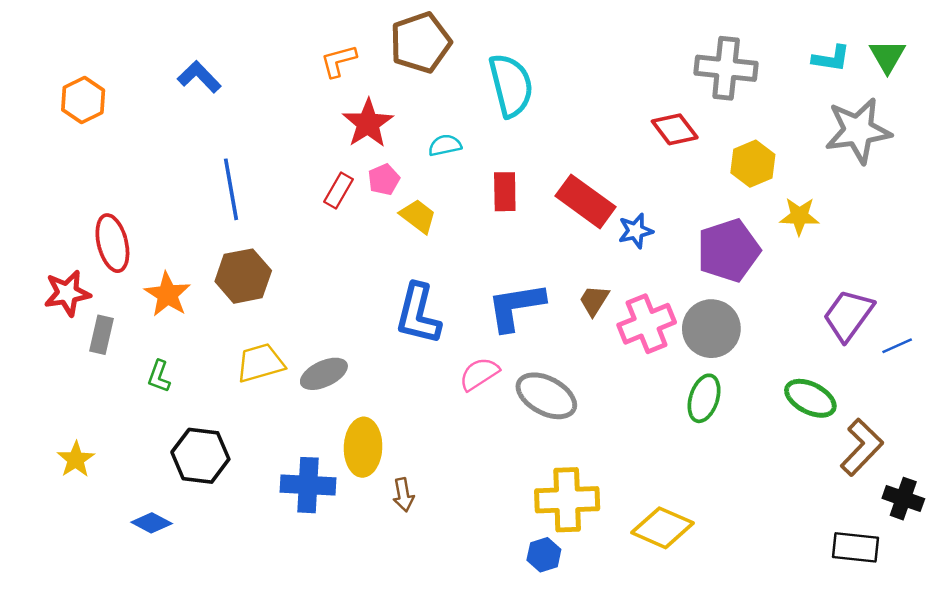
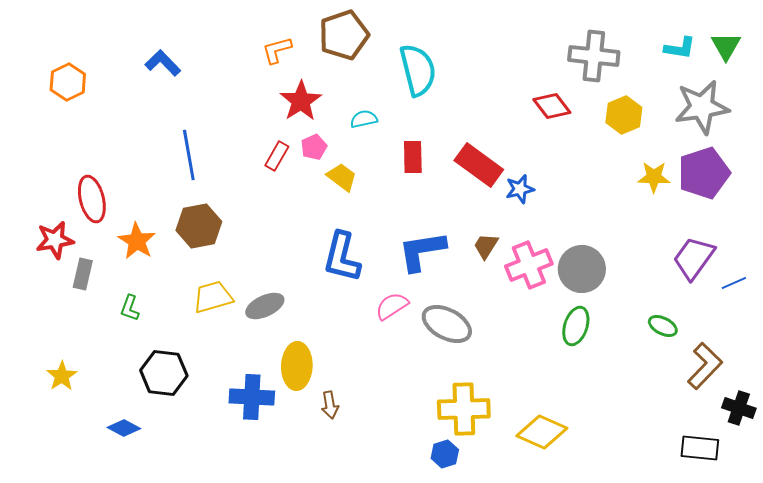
yellow hexagon: (753, 164) -> (624, 115), moved
purple pentagon: (728, 250) -> (704, 173), moved
green ellipse: (810, 398) -> (663, 326), size x0.7

